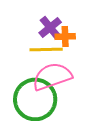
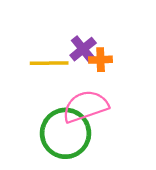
yellow line: (46, 50) -> (49, 63), moved

